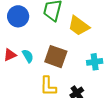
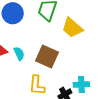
cyan cross: (95, 62) -> (81, 85), moved

